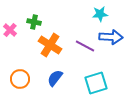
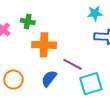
orange cross: (50, 45) -> (44, 45), turned -30
purple line: (85, 46) -> (72, 64), moved

